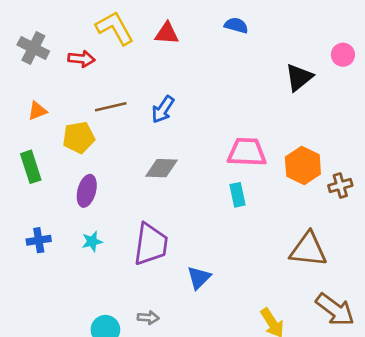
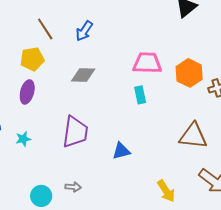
brown line: (111, 107) -> (45, 29), turned 70
yellow pentagon: (79, 137) -> (32, 59), moved
cyan star: (92, 242) -> (23, 139), moved
blue triangle: (199, 278) -> (121, 151), moved, turned 30

